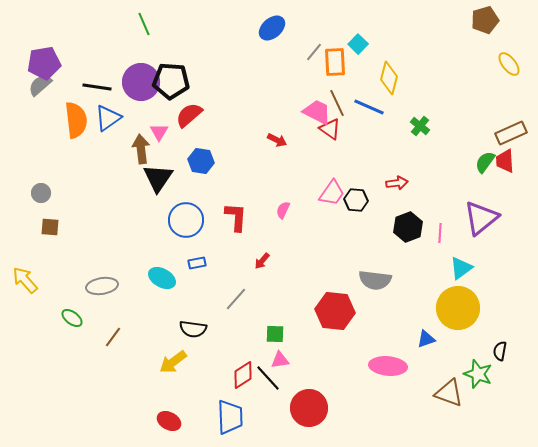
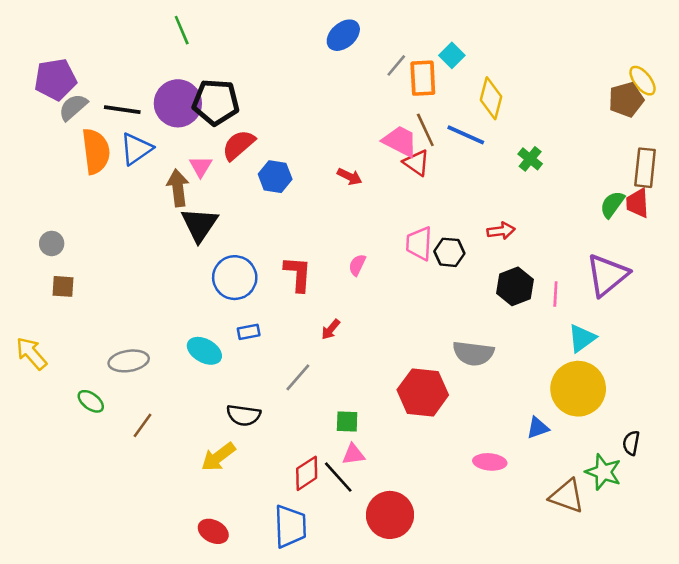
brown pentagon: (485, 20) -> (626, 100), moved
gray semicircle: (40, 85) -> (73, 107), moved
brown rectangle: (511, 133) -> (645, 168), turned -60
blue hexagon: (201, 161) -> (275, 177), moved
pink trapezoid: (332, 193) -> (419, 243), turned 148
pink ellipse: (388, 366) -> (490, 462), size x0.7

